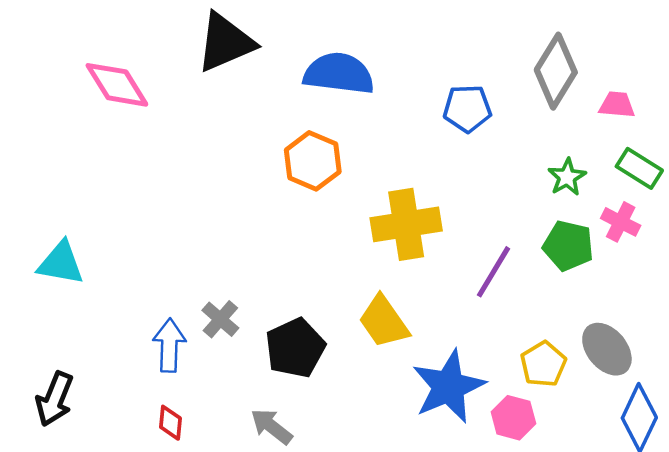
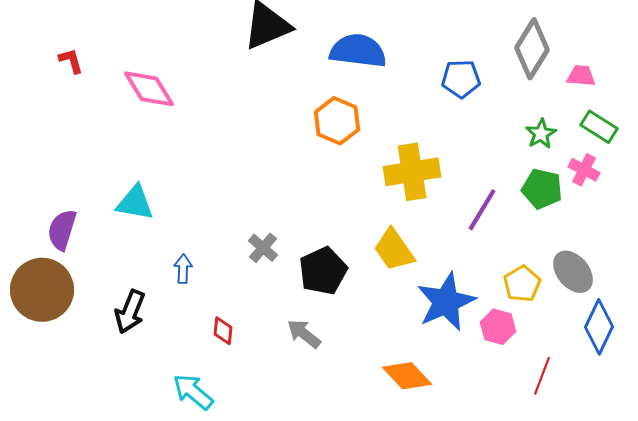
pink diamond: (117, 85) -> (149, 89), moved
blue arrow: (169, 345) -> (183, 269), moved, size x0.7

